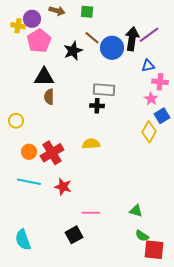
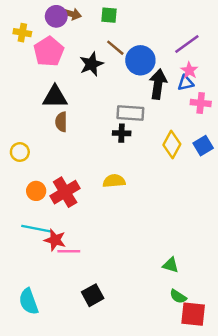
purple circle: (32, 19) -> (56, 16), moved
black arrow: (132, 39) -> (158, 84), moved
pink star: (151, 99) -> (189, 70), moved
yellow diamond: (149, 132) -> (172, 144), moved
red star: (63, 187) -> (55, 240), moved
pink line: (91, 213) -> (69, 251), moved

